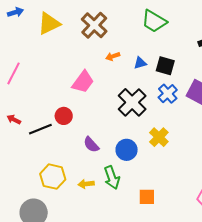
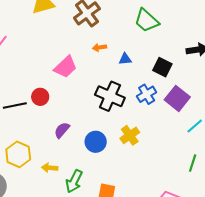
black square: (165, 66) -> (162, 67), moved
black cross: (132, 102) -> (110, 96), turned -32
purple semicircle: (91, 145) -> (62, 130), turned 72
green arrow: (112, 178) -> (74, 181), moved, turned 35

